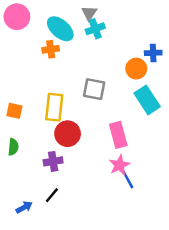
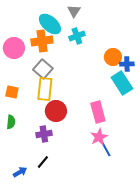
pink circle: (17, 17) -> (14, 48), moved
cyan cross: (95, 29) -> (77, 36), moved
orange cross: (51, 49) -> (42, 41), size x1.5
blue cross: (153, 53) -> (127, 64), moved
gray square: (94, 89) -> (43, 69), moved, turned 30

